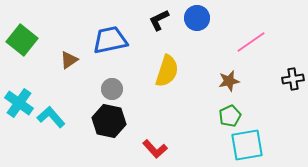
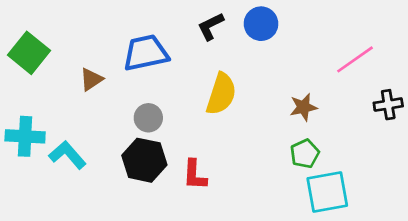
pink line: (251, 42) -> (355, 59), moved
cyan cross: (19, 103) -> (25, 136), turned -32
red L-shape: (155, 149) -> (195, 175), moved, turned 45

